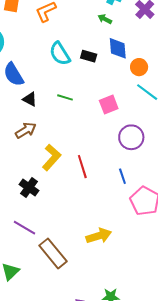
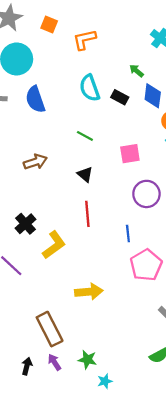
green arrow: (105, 19) -> (137, 71), moved
black triangle: (30, 99) -> (85, 174), moved
yellow L-shape: (51, 157) -> (54, 245), moved
brown rectangle: (53, 253) -> (50, 329), moved

